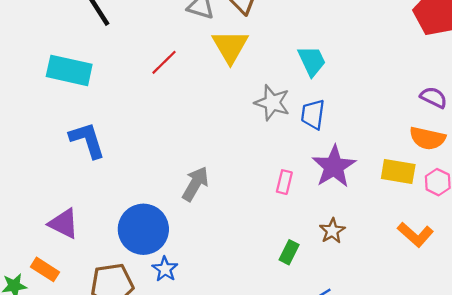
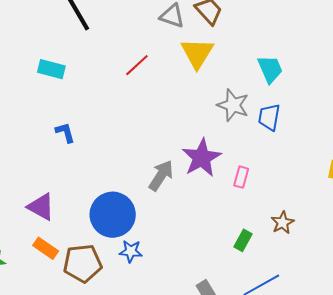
cyan rectangle: (69, 70) -> (51, 69), size x0.7
blue L-shape: (87, 140) -> (65, 132), size x0.6
purple star: (334, 166) -> (202, 158), moved
orange rectangle: (45, 269) -> (46, 248), moved
blue star: (165, 269) -> (131, 251), turned -30

